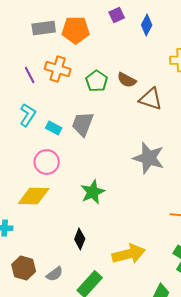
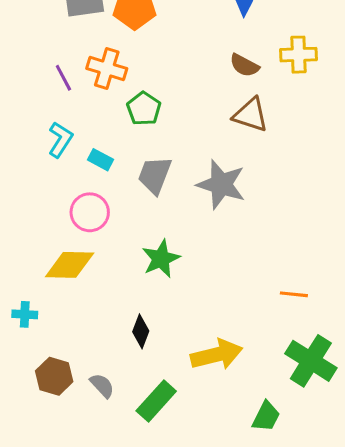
brown semicircle: (127, 80) -> (244, 65), moved
green pentagon: (97, 81) -> (144, 109), moved
gray trapezoid: (83, 124) -> (155, 175), moved
gray star: (149, 158) -> (221, 184), moved
gray semicircle: (55, 274) -> (102, 386), turned -96

